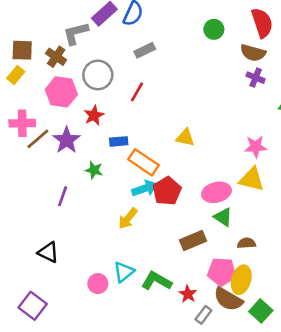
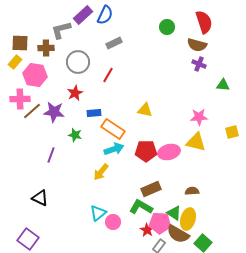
brown cross: (56, 57) -> (46, 48), turned -35
pink hexagon: (61, 92) -> (35, 75), moved
purple star: (67, 140) -> (54, 112), turned -30
red pentagon: (167, 191) -> (146, 151), moved, turned 30
green triangle: (223, 217) -> (174, 213), moved
pink pentagon: (222, 272) -> (160, 223), moved
green L-shape: (156, 281) -> (141, 207), moved
pink circle: (98, 284) -> (113, 222), moved

